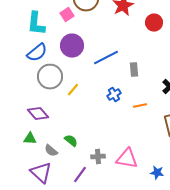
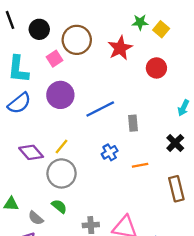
gray circle: (50, 77) -> (62, 173), moved
purple diamond: (38, 114) -> (31, 152), moved

